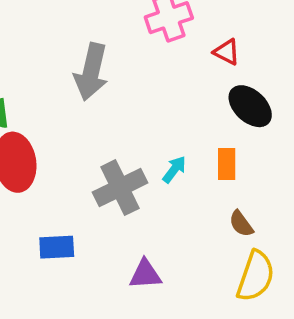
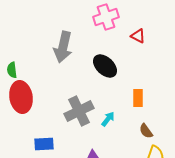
black ellipse: (250, 106) -> (105, 66), moved
cyan arrow: (174, 169) -> (108, 119), moved

